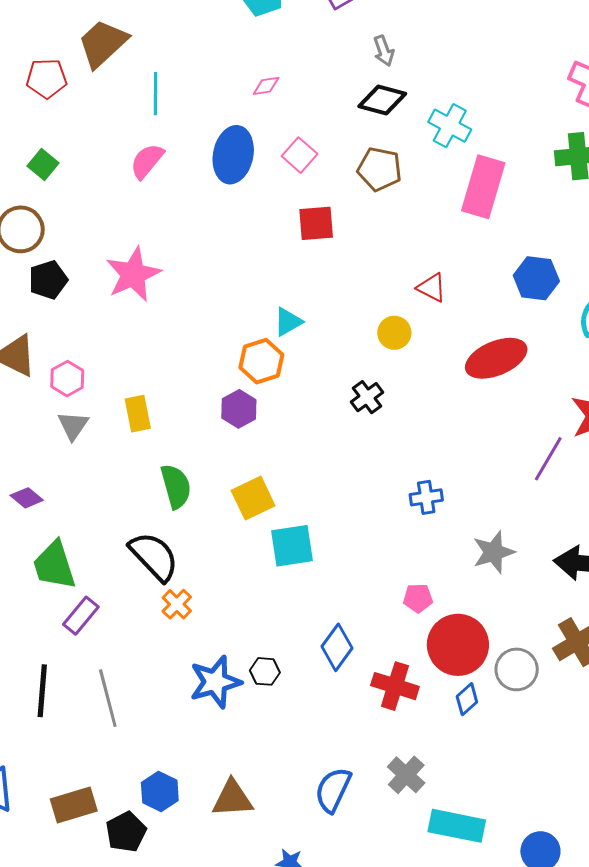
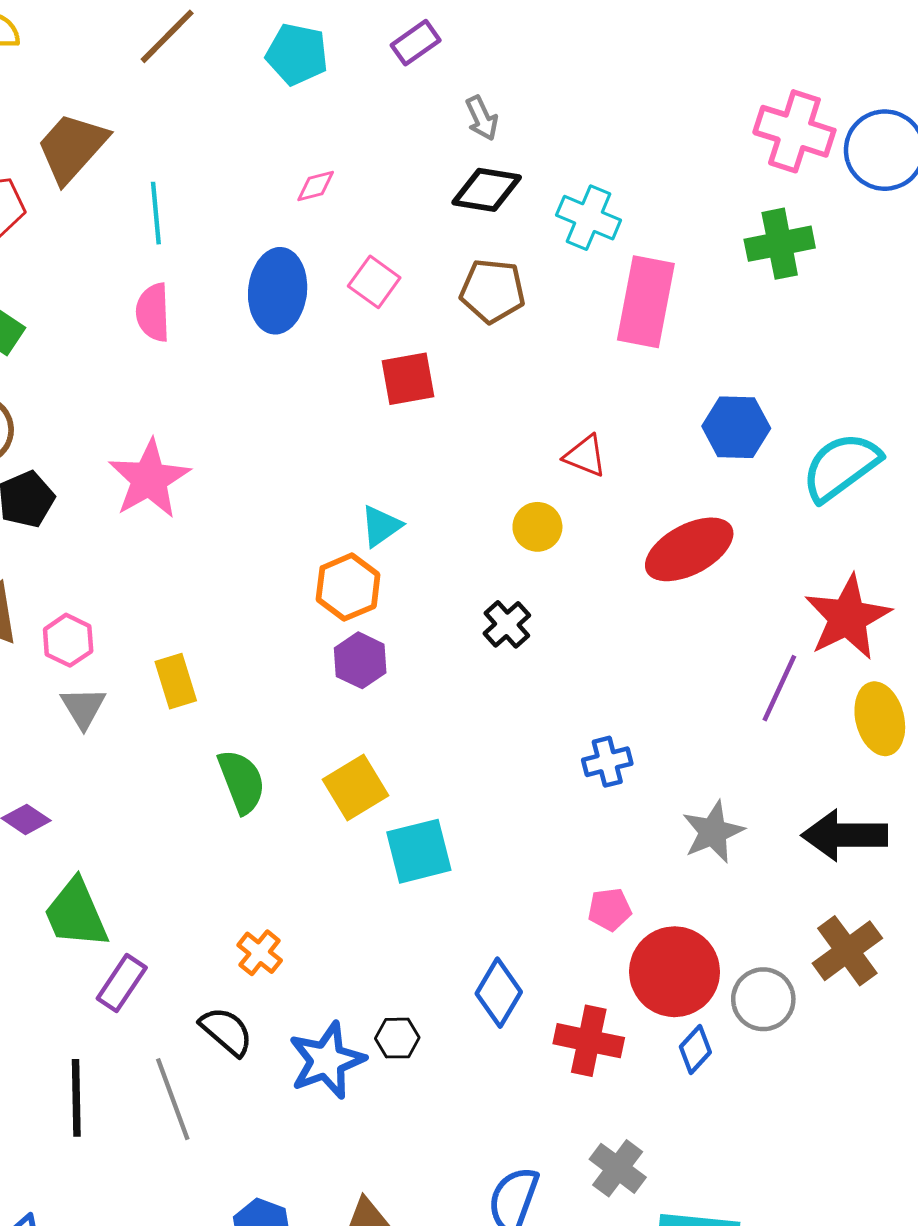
pink semicircle: (147, 161) -> (153, 312), turned -36
purple hexagon: (239, 409) -> (360, 660), moved
black semicircle: (154, 556) -> (226, 1031), moved, size x0.7

